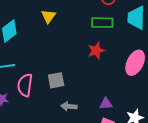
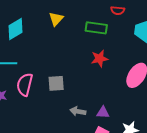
green rectangle: (102, 23) -> (96, 28), moved
gray arrow: (69, 106) -> (78, 111), moved

